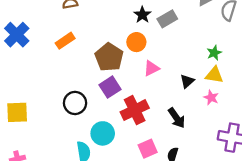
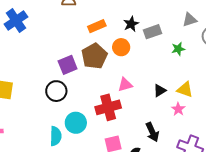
orange rectangle: (65, 41) -> (97, 26), moved
green star: (214, 53) -> (178, 49), moved
pink triangle: (151, 68) -> (125, 85), moved
purple square: (110, 87) -> (68, 65), moved
black arrow: (177, 118) -> (152, 132), moved

